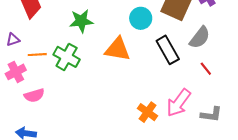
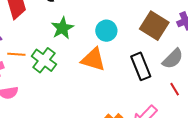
cyan circle: (141, 18) -> (106, 31), moved
green star: (81, 21) -> (62, 28), turned -30

